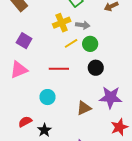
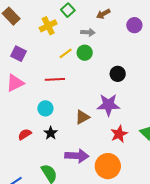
yellow cross: (62, 23) -> (48, 26), moved
gray arrow: (83, 25) -> (88, 32), moved
black circle: (96, 68) -> (118, 74), moved
black star: (44, 130) -> (51, 133), moved

